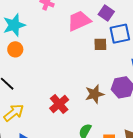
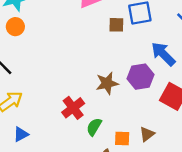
red cross: (59, 104) -> (73, 108), moved

